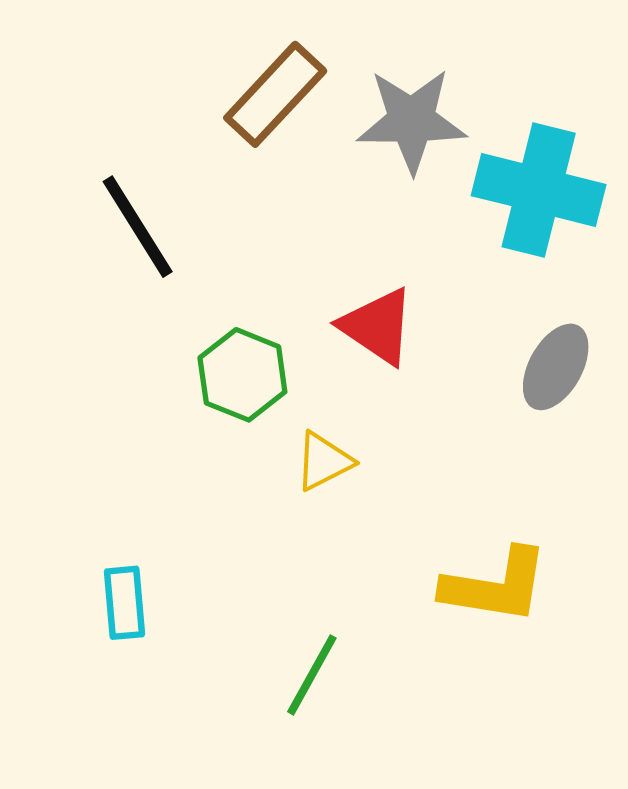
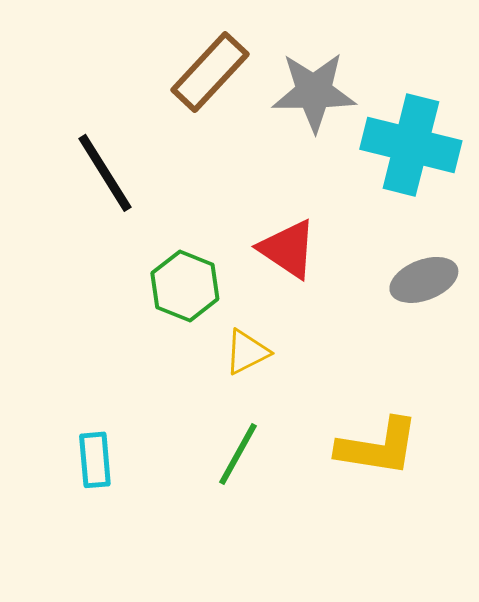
gray ellipse: (556, 367) -> (424, 280), turned 40
green line: (312, 675) -> (238, 454), moved

